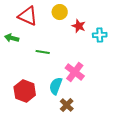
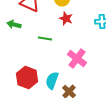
red star: (79, 26) -> (66, 18), moved
cyan semicircle: (56, 86) -> (52, 80), moved

